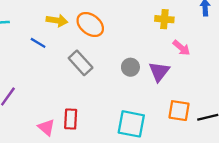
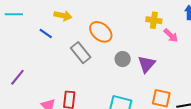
orange ellipse: (90, 25) -> (101, 32), moved
pink arrow: (181, 48) -> (171, 35), moved

